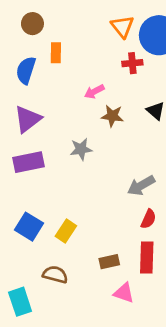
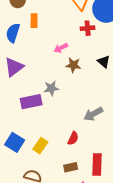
purple rectangle: (28, 162) -> (31, 102), moved
red semicircle: (148, 219) -> (73, 138), moved

